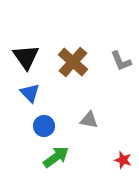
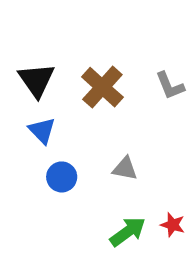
green arrow: (56, 157) -> (128, 232), moved

